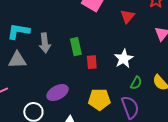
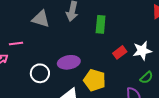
red rectangle: (92, 62) -> (120, 52), moved, turned 40
yellow pentagon: (99, 99) -> (95, 80), moved

